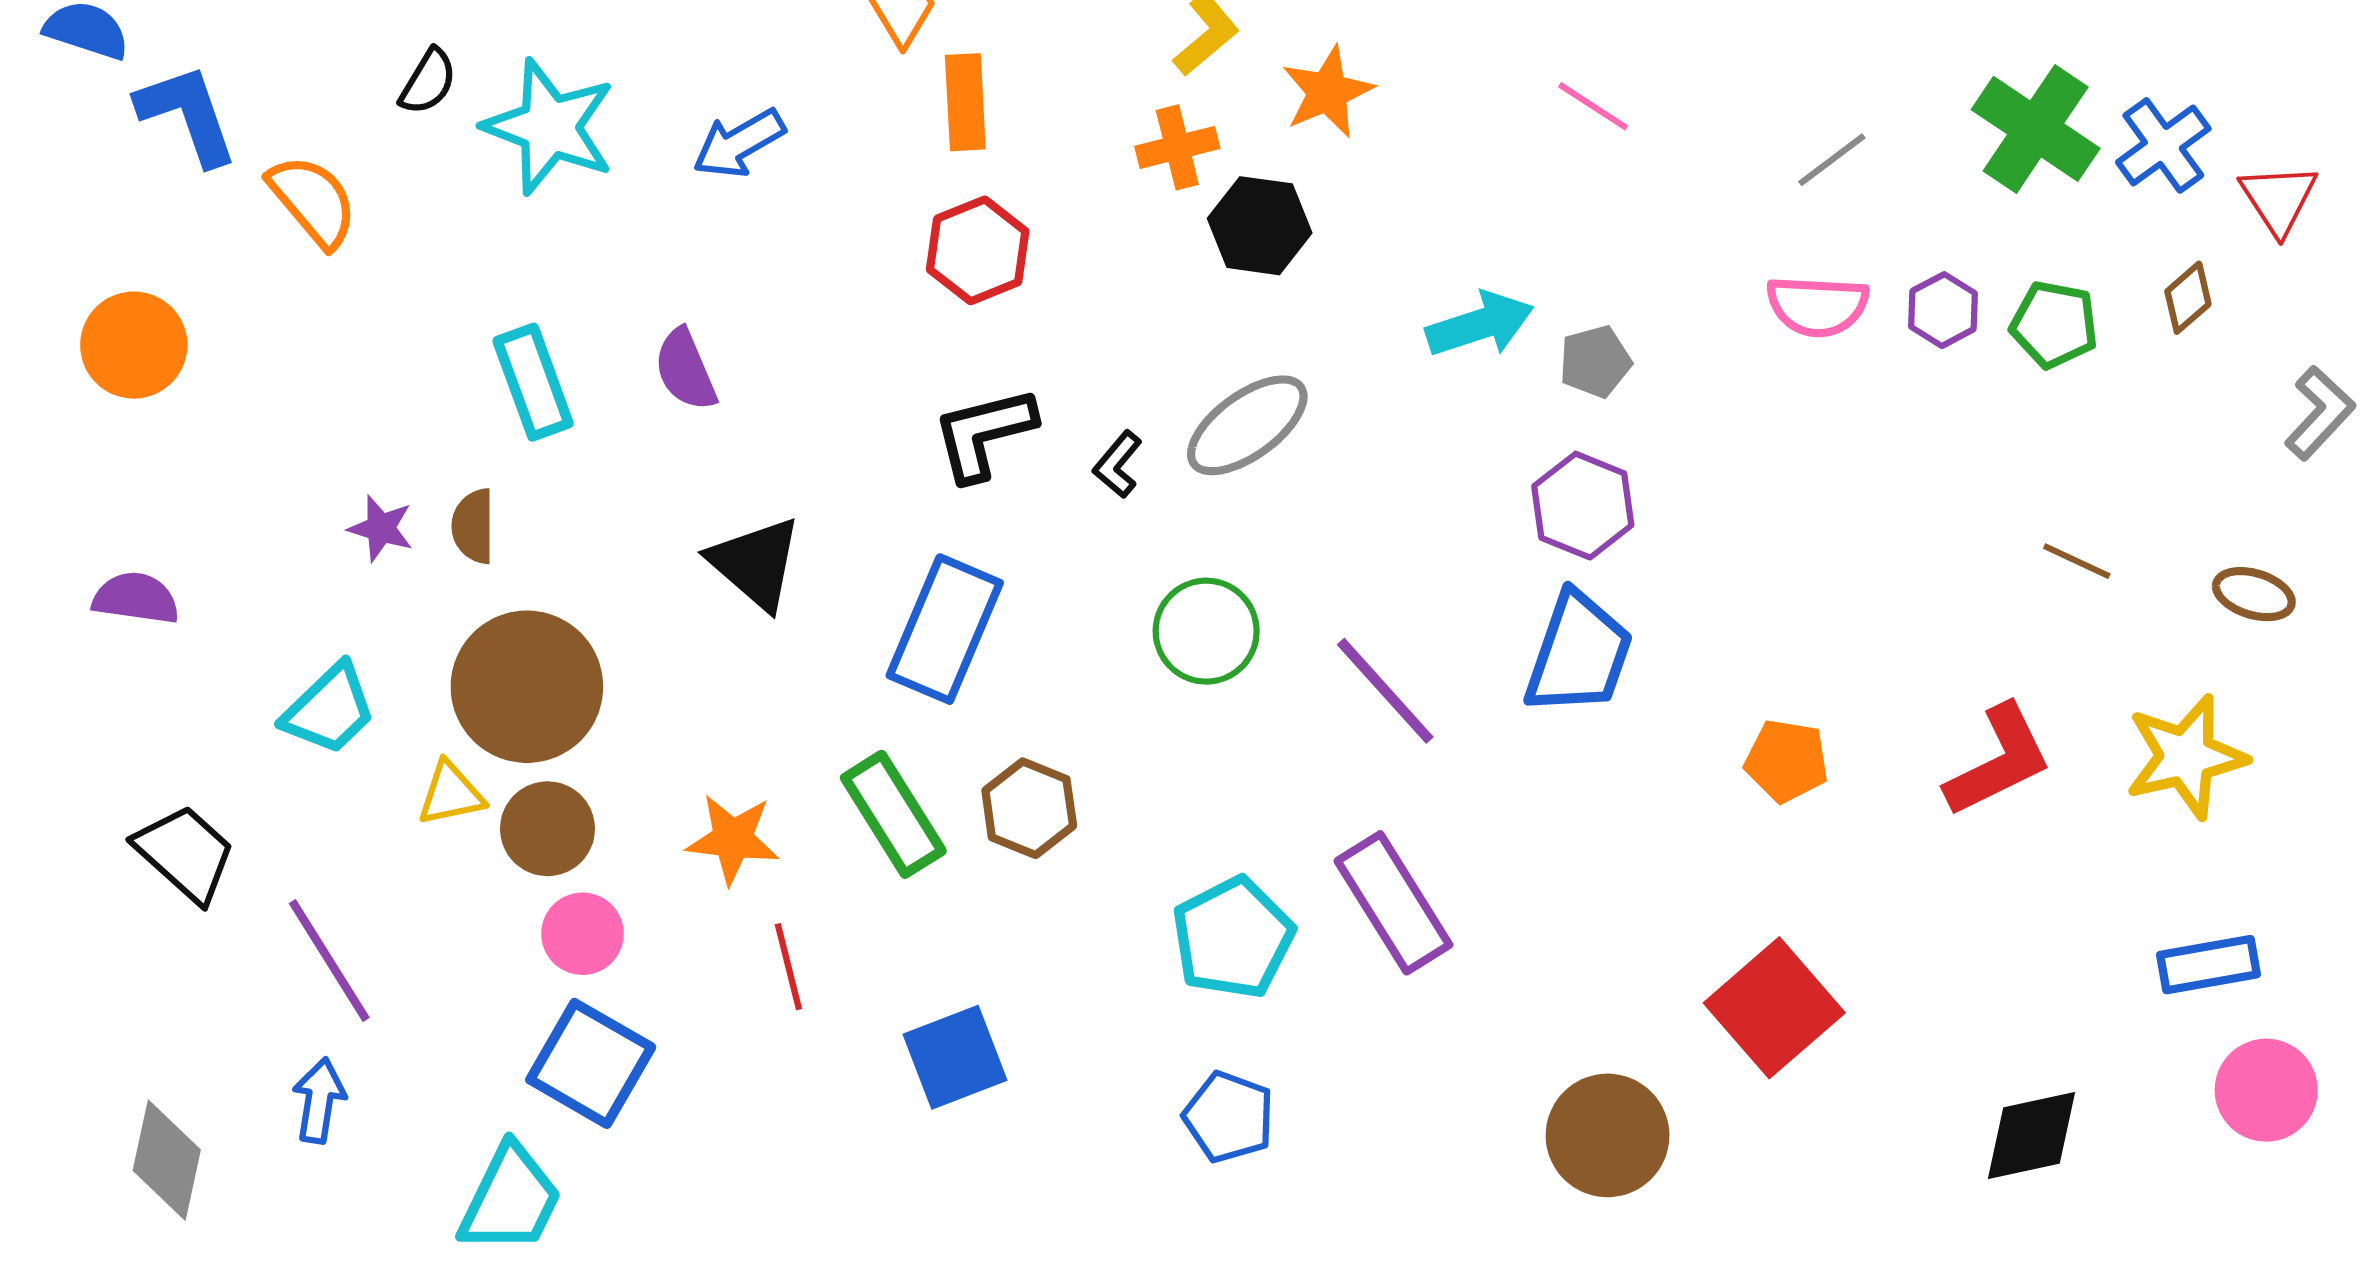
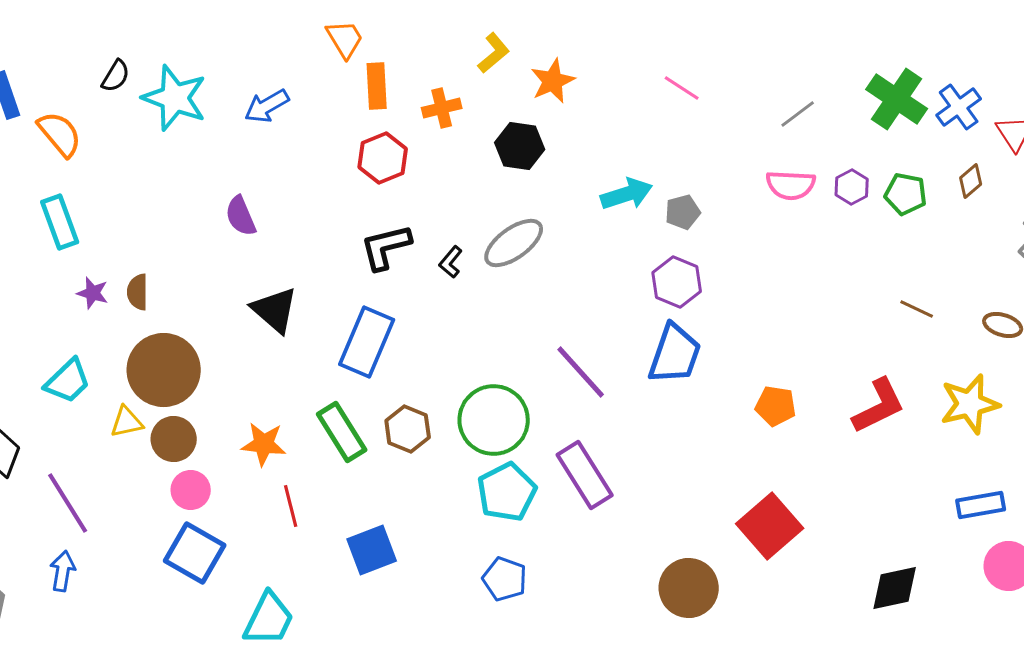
orange cross: (1177, 147) -> (442, 108), moved
cyan rectangle: (533, 382) -> (60, 222), moved
green circle: (1206, 631) -> (494, 420), moved, size x1.4
cyan trapezoid: (510, 1199) -> (269, 619), moved

